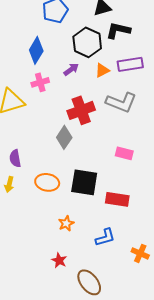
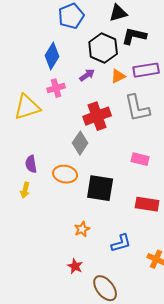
gray L-shape: (121, 102) -> (137, 108), turned 56
orange ellipse: (47, 182) -> (65, 174), moved
red rectangle: (117, 199) -> (147, 204), moved

